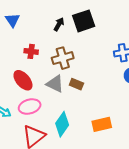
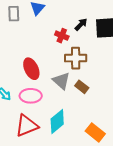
red cross: (31, 51) -> (62, 36), moved
orange rectangle: (102, 124) -> (95, 132), turned 36

